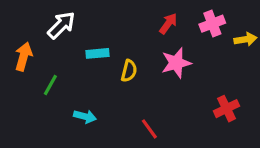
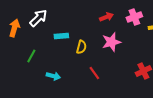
red arrow: (168, 24) -> (106, 17), turned 32
orange arrow: (24, 57) -> (14, 28), moved
red line: (149, 129) -> (94, 73), moved

